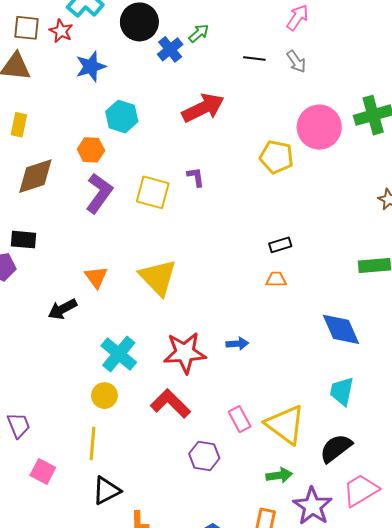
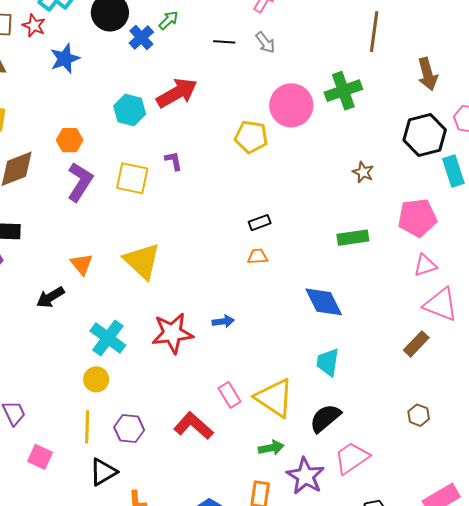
cyan hexagon: (122, 117) -> (130, 110), moved
red L-shape: (170, 403) -> (193, 426), moved
purple hexagon: (204, 456) -> (129, 429), moved

